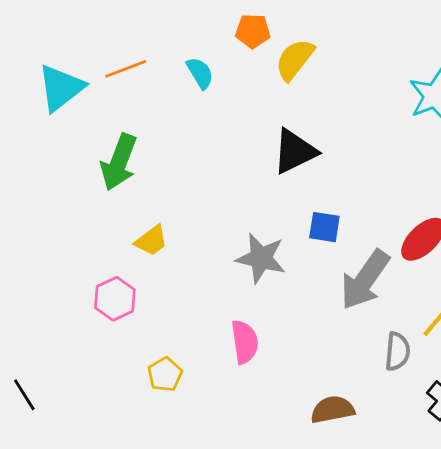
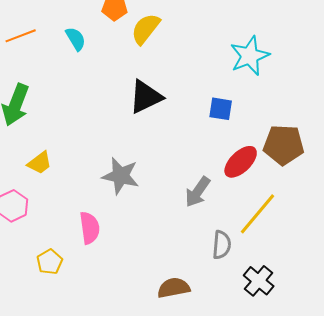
blue square: (324, 227) -> (221, 109), moved
gray arrow: (365, 280) -> (198, 192), size x0.7
pink semicircle: (245, 342) -> (90, 228), moved

